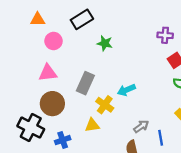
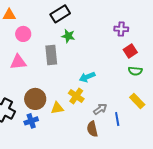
black rectangle: (82, 19) -> (60, 14), moved
gray rectangle: (85, 83) -> (51, 55), moved, turned -30
brown circle: (52, 104) -> (35, 99), moved
yellow cross: (105, 105) -> (76, 96), moved

